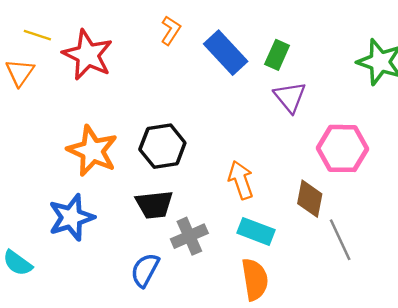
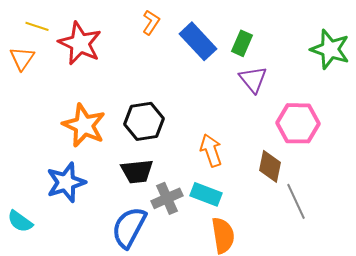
cyan rectangle: (256, 231) -> (206, 194), moved
blue semicircle: (145, 270) -> (129, 227), size x1.4

